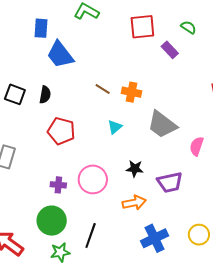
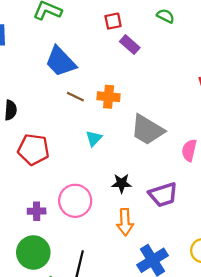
red square: (142, 27) -> (113, 21), size x0.6
purple rectangle: (170, 50) -> (130, 45), moved
blue trapezoid: (60, 55) -> (60, 62), moved
orange arrow: (134, 203) -> (125, 222), turned 105

